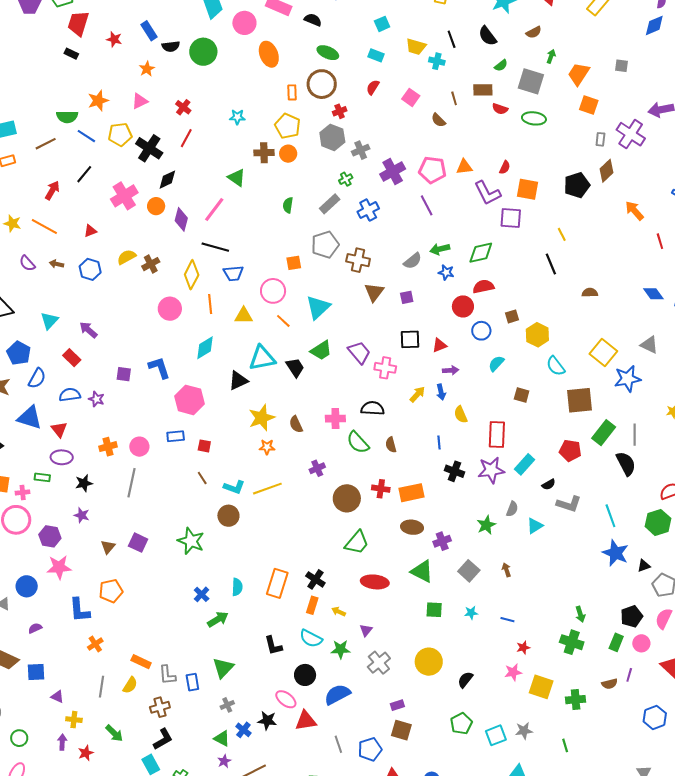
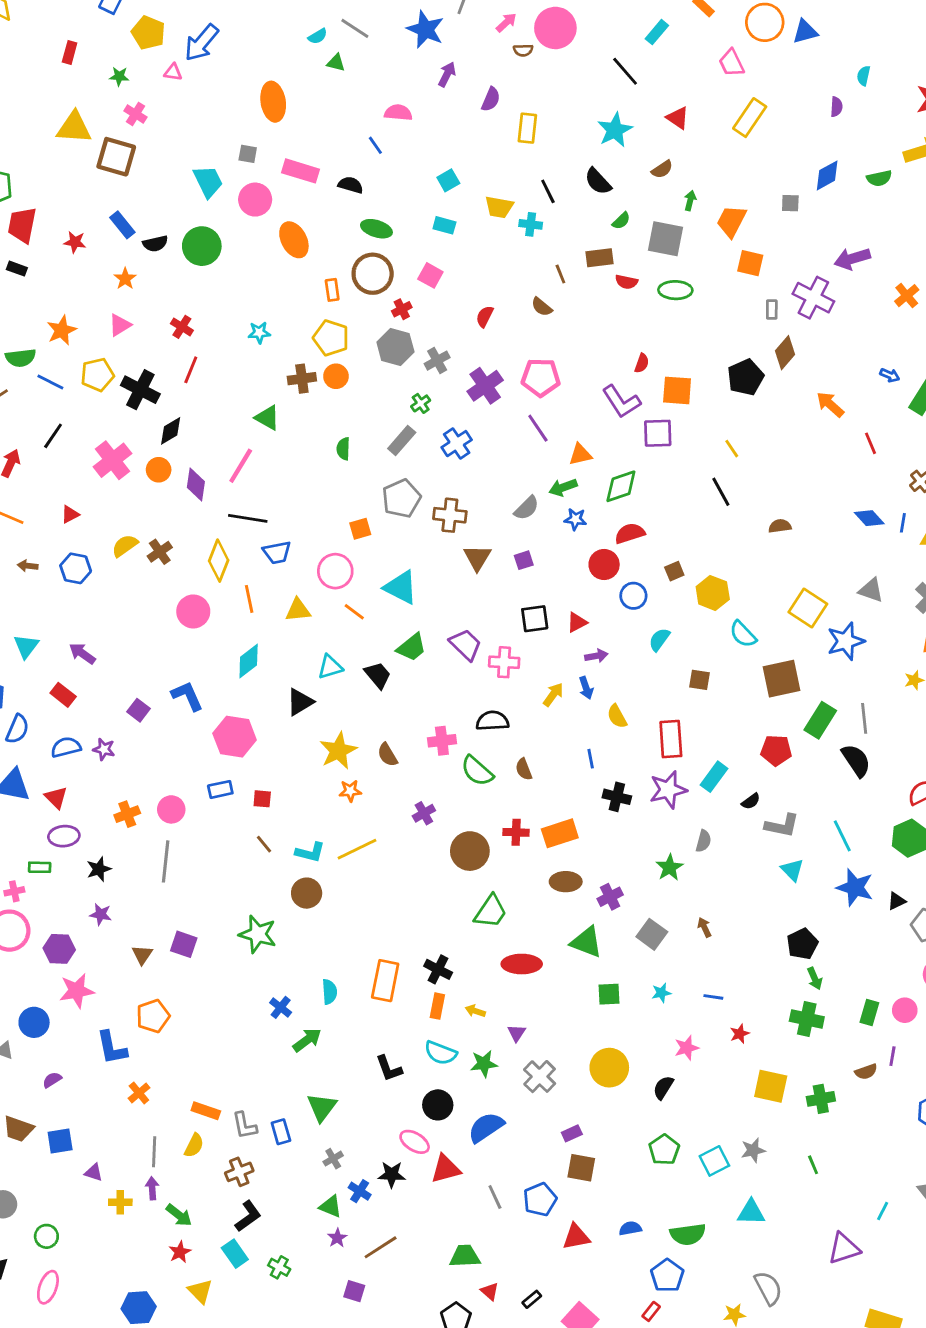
blue diamond: (654, 25) -> (827, 175), moved
red semicircle: (373, 87) -> (485, 317), moved
pink square: (411, 97) -> (430, 275), moved
orange triangle: (464, 167) -> (580, 454), moved
cyan triangle: (318, 307) -> (401, 587), turned -44
cyan triangle: (262, 358) -> (330, 667), size x0.7
purple square: (124, 374) -> (138, 710), turned 35
cyan triangle: (535, 526) -> (792, 870), moved, turned -36
black pentagon: (632, 616) -> (802, 944), moved
pink star: (513, 672) -> (687, 1048), moved
purple arrow: (62, 742) -> (152, 1188), moved
red star: (86, 753) -> (180, 1252), moved

